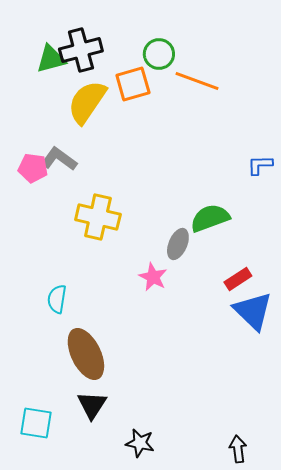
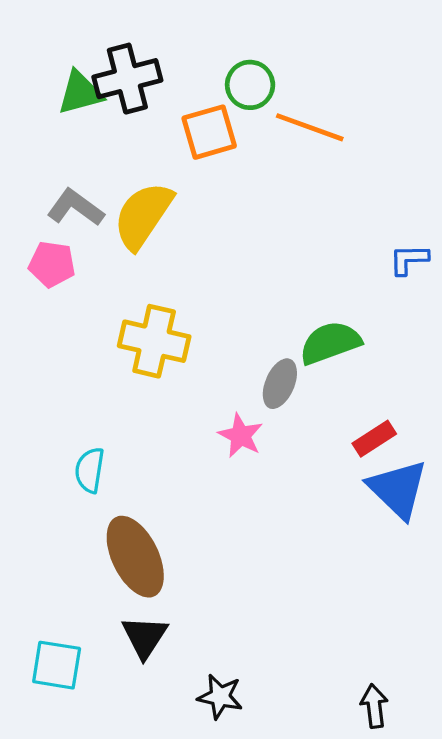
yellow semicircle: (87, 102) -> (143, 215), moved
gray L-shape: (59, 159) -> (75, 208), moved

